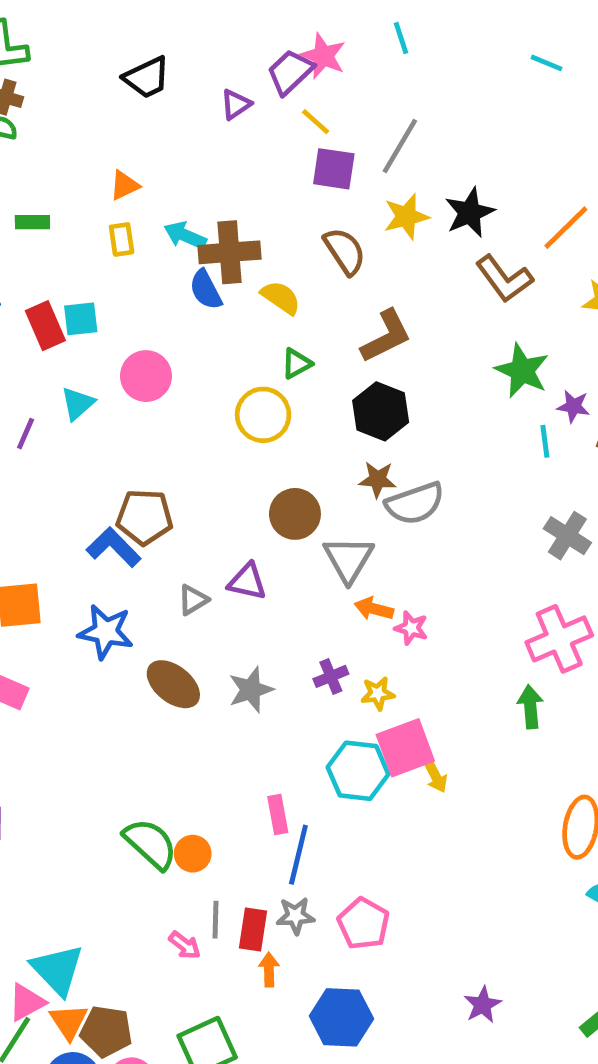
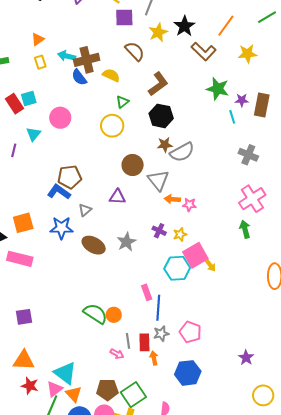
gray triangle: (193, 600) -> (85, 210), moved
purple cross: (331, 676) -> (159, 231), turned -32
brown pentagon: (106, 1031) -> (107, 390), moved

